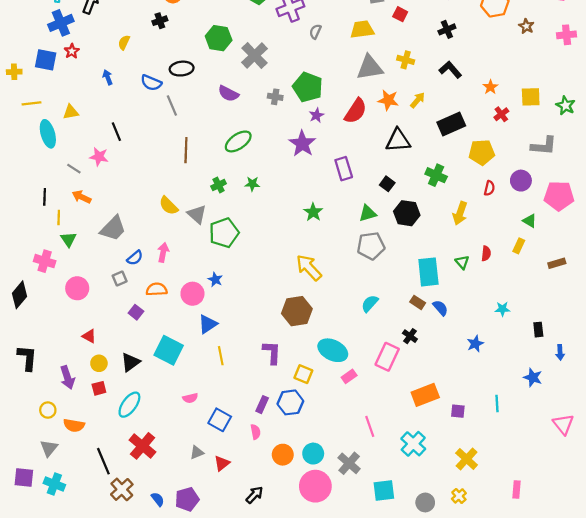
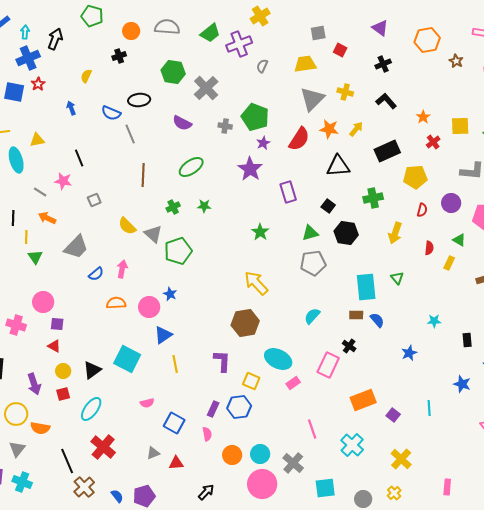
gray triangle: (370, 67) -> (312, 99), turned -36
green cross: (436, 175) -> (373, 198), turned -36
red semicircle: (486, 253) -> (429, 248), moved
pink cross: (45, 261) -> (16, 325), moved
gray square: (120, 278) -> (94, 200), moved
brown rectangle: (418, 302) -> (356, 315), turned -32
purple square: (136, 312) -> (57, 324), moved, turned -32
yellow circle: (48, 410) -> (16, 414), size x1.5
purple square: (458, 411) -> (393, 415), turned 32
red triangle: (222, 463) -> (176, 463), turned 35

